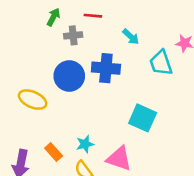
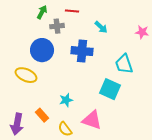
cyan trapezoid: (161, 63) -> (124, 64), moved
blue circle: (69, 76) -> (42, 50), moved
cyan star: (85, 144) -> (66, 100), moved

